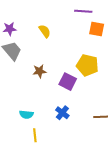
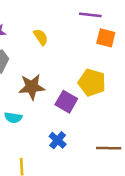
brown star: (39, 71) -> (32, 87), size x1.5
cyan semicircle: (26, 114) -> (13, 118), moved

